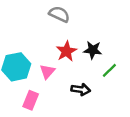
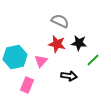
gray semicircle: (59, 14) -> (60, 21), moved
red star: (66, 51) -> (57, 44), turned -30

